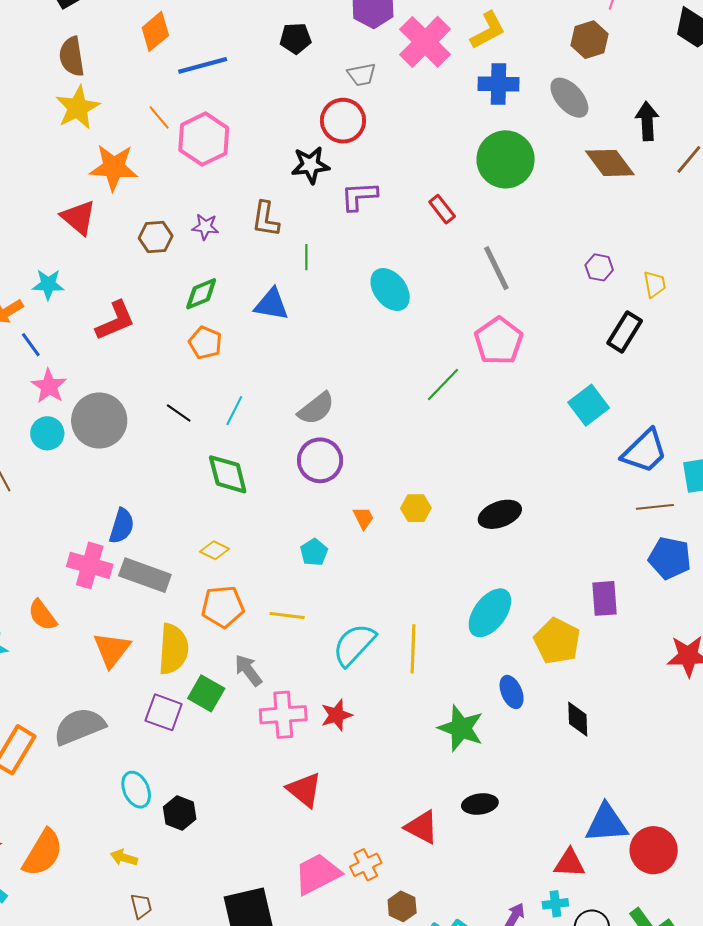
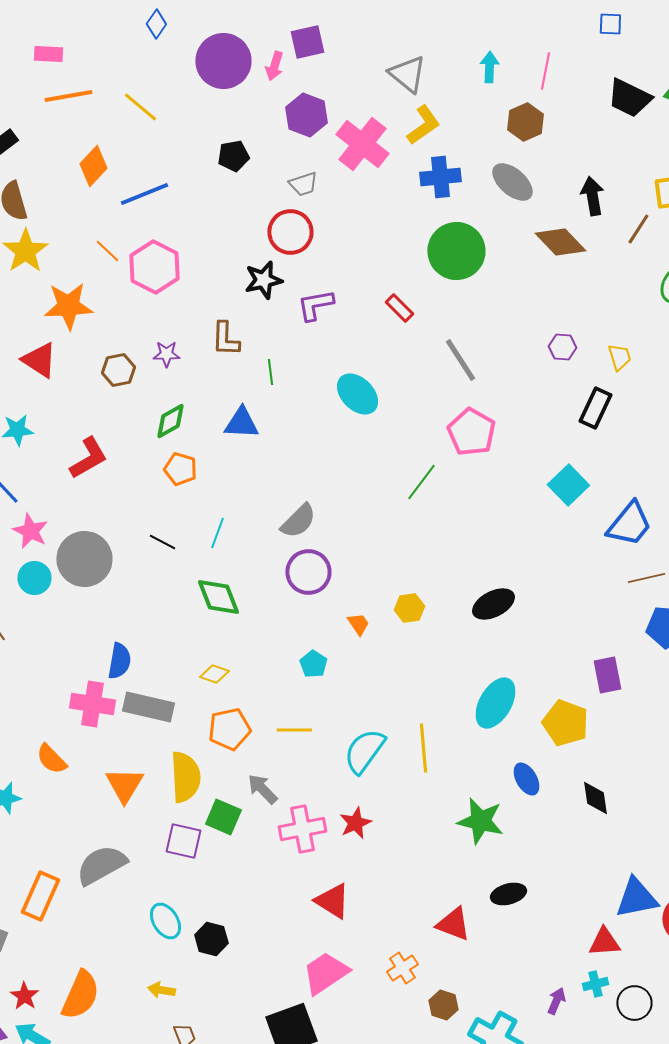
pink trapezoid: (317, 874) -> (325, 973), moved

